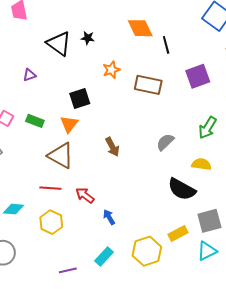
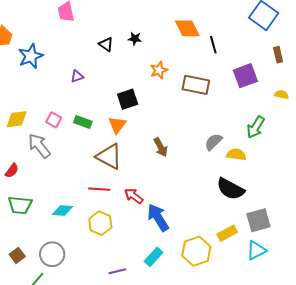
black triangle: (59, 43) -> (106, 44), size x0.6
yellow semicircle: (201, 164) -> (236, 154), moved
blue arrow: (109, 217) -> (158, 218), size x1.8

